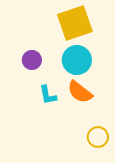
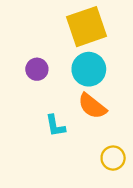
cyan L-shape: (48, 95) -> (55, 126), moved

